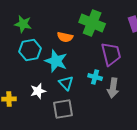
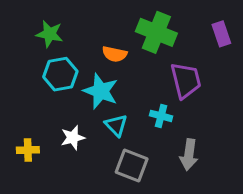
gray arrow: (113, 88) -> (189, 155), moved
gray square: (63, 109) -> (132, 165), moved, turned 30

